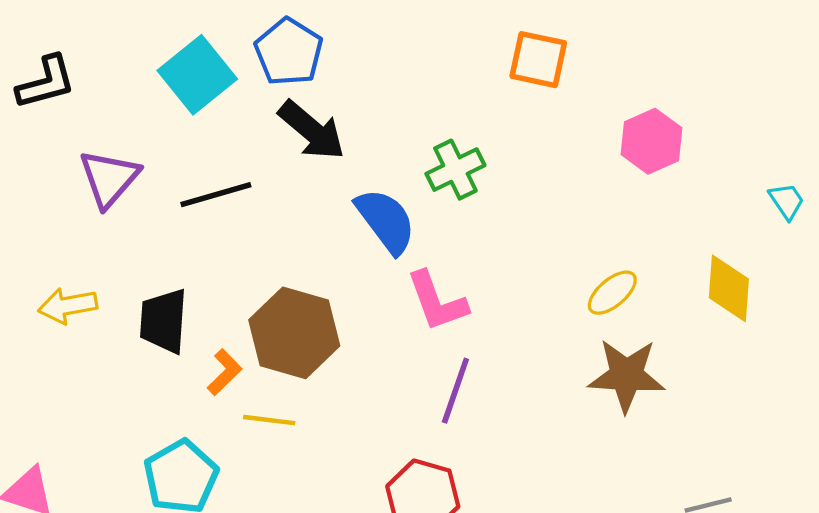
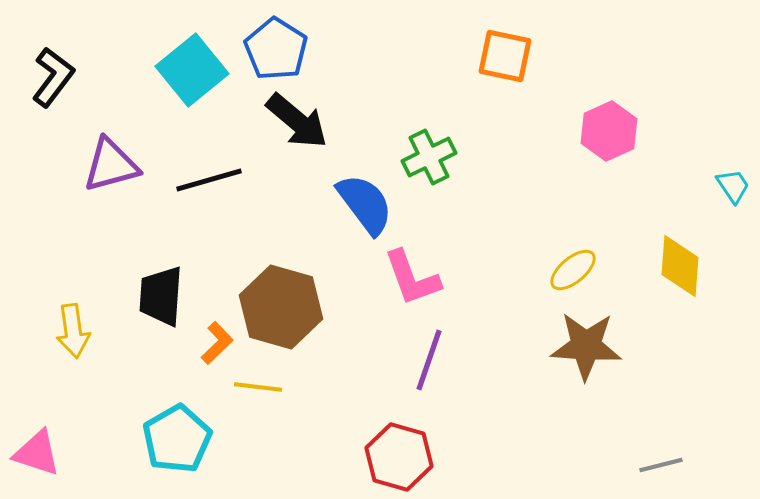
black L-shape: (46, 82) -> (53, 77), turned -38
purple triangle: (109, 178) -> (111, 165), turned 34
yellow arrow: (68, 306) -> (73, 331), moved, turned -88

